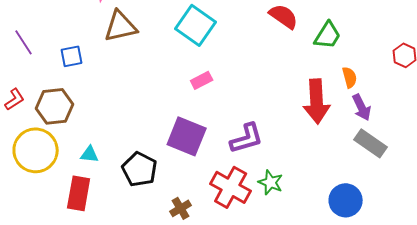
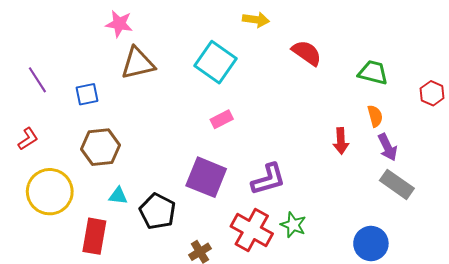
green trapezoid: (328, 35) -> (373, 73), moved, turned -108
red arrow: (317, 101) -> (341, 141), size x0.6
brown hexagon: (55, 106) -> (100, 147), moved
cyan triangle: (90, 154) -> (118, 196), moved

